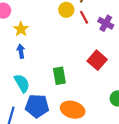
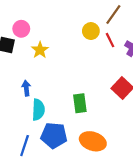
blue arrow: (21, 51) -> (26, 88), moved
cyan semicircle: (22, 83) -> (38, 110), turned 30

